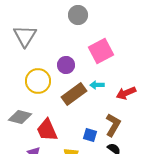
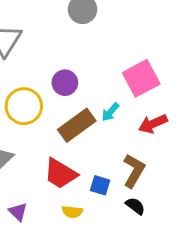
pink square: (101, 51) -> (141, 78), moved
cyan arrow: (97, 85) -> (110, 112), turned -48
red trapezoid: (47, 130) -> (61, 174), moved, turned -35

